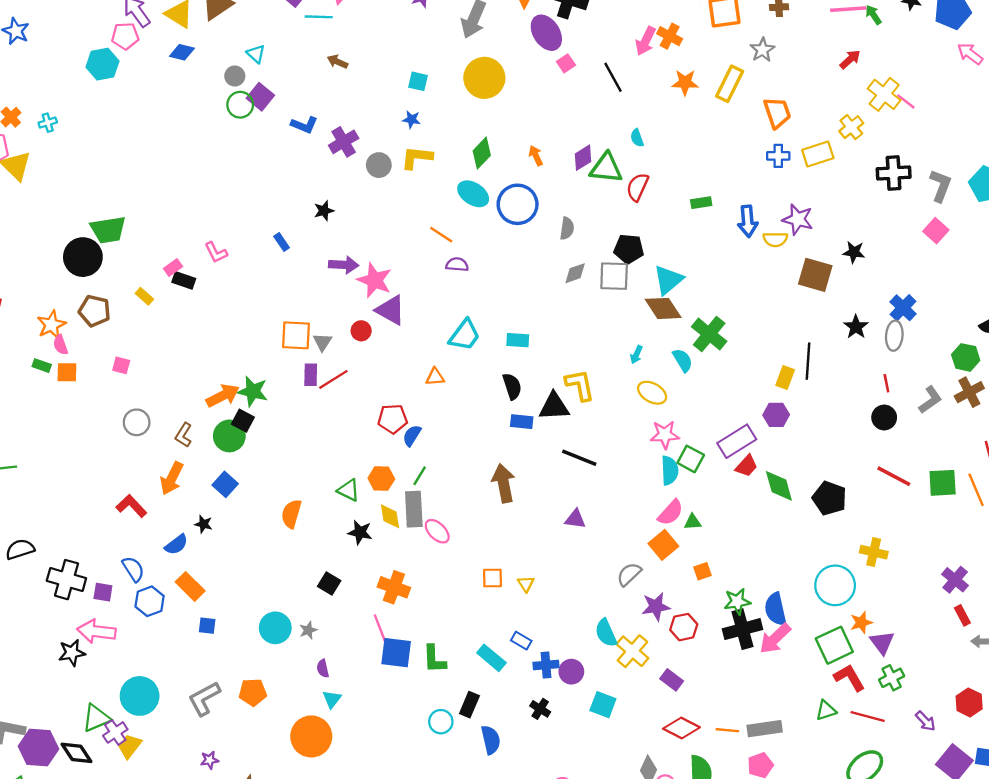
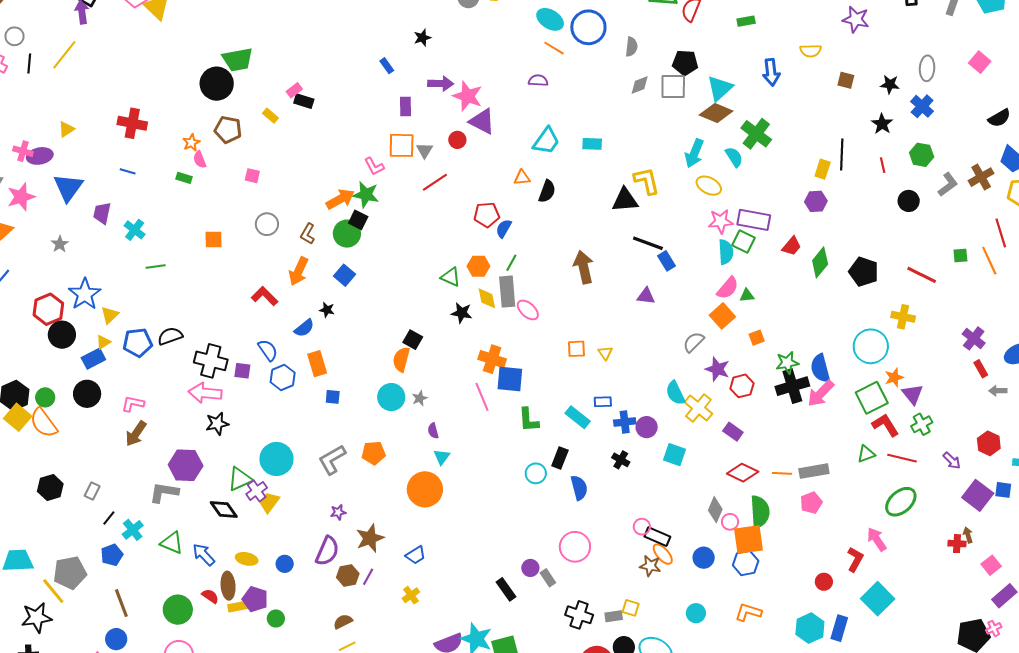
purple star: (798, 219) -> (856, 19), moved
blue arrow: (748, 221) -> (771, 72), moved
pink square: (936, 231) -> (980, 62), moved
orange line: (441, 235) -> (554, 48), moved
pink L-shape: (216, 252) -> (374, 166), moved
black star: (854, 252) -> (890, 84), moved
brown square: (815, 275) -> (846, 80), size x0.6
brown diamond: (663, 308) -> (716, 113), turned -32
orange star: (51, 325) -> (191, 143), size x0.7
gray ellipse: (894, 336) -> (927, 68), moved
cyan arrow: (636, 355) -> (694, 153), size x1.8
green hexagon: (966, 357) -> (922, 155), moved
orange square: (67, 372) -> (214, 239), moved
purple rectangle: (311, 375) -> (405, 107), moved
red line: (886, 383) -> (883, 165), moved
black semicircle: (512, 386) -> (547, 191), moved, turned 40
blue rectangle: (522, 422) -> (666, 261), moved, turned 54
purple rectangle: (737, 441) -> (754, 220), moved, turned 44
red line: (894, 476) -> (922, 275), moved
green square: (943, 483) -> (960, 256), size x0.6
green diamond: (779, 486) -> (820, 262), turned 56
orange semicircle: (291, 514) -> (401, 359), moved
black square: (329, 584) -> (413, 340), moved
orange rectangle: (190, 586) -> (317, 364), turned 30
purple star: (656, 607) -> (717, 369), turned 30
pink arrow: (97, 631) -> (205, 393), moved
blue rectangle: (521, 641) -> (603, 402), turned -30
blue square: (396, 653) -> (510, 379), moved
purple hexagon: (38, 748) -> (186, 465), moved

